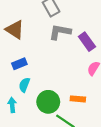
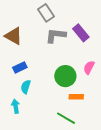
purple rectangle: (87, 42) -> (81, 33), moved
green circle: (48, 102) -> (65, 76), moved

